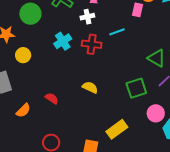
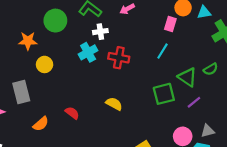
white cross: (87, 17) -> (100, 32), moved
cyan line: (117, 32) -> (162, 51), moved, turned -42
green square: (136, 88) -> (164, 94), moved

